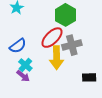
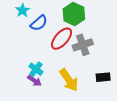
blue semicircle: (18, 46) -> (39, 23), moved
yellow arrow: (57, 58) -> (69, 80), moved, turned -30

